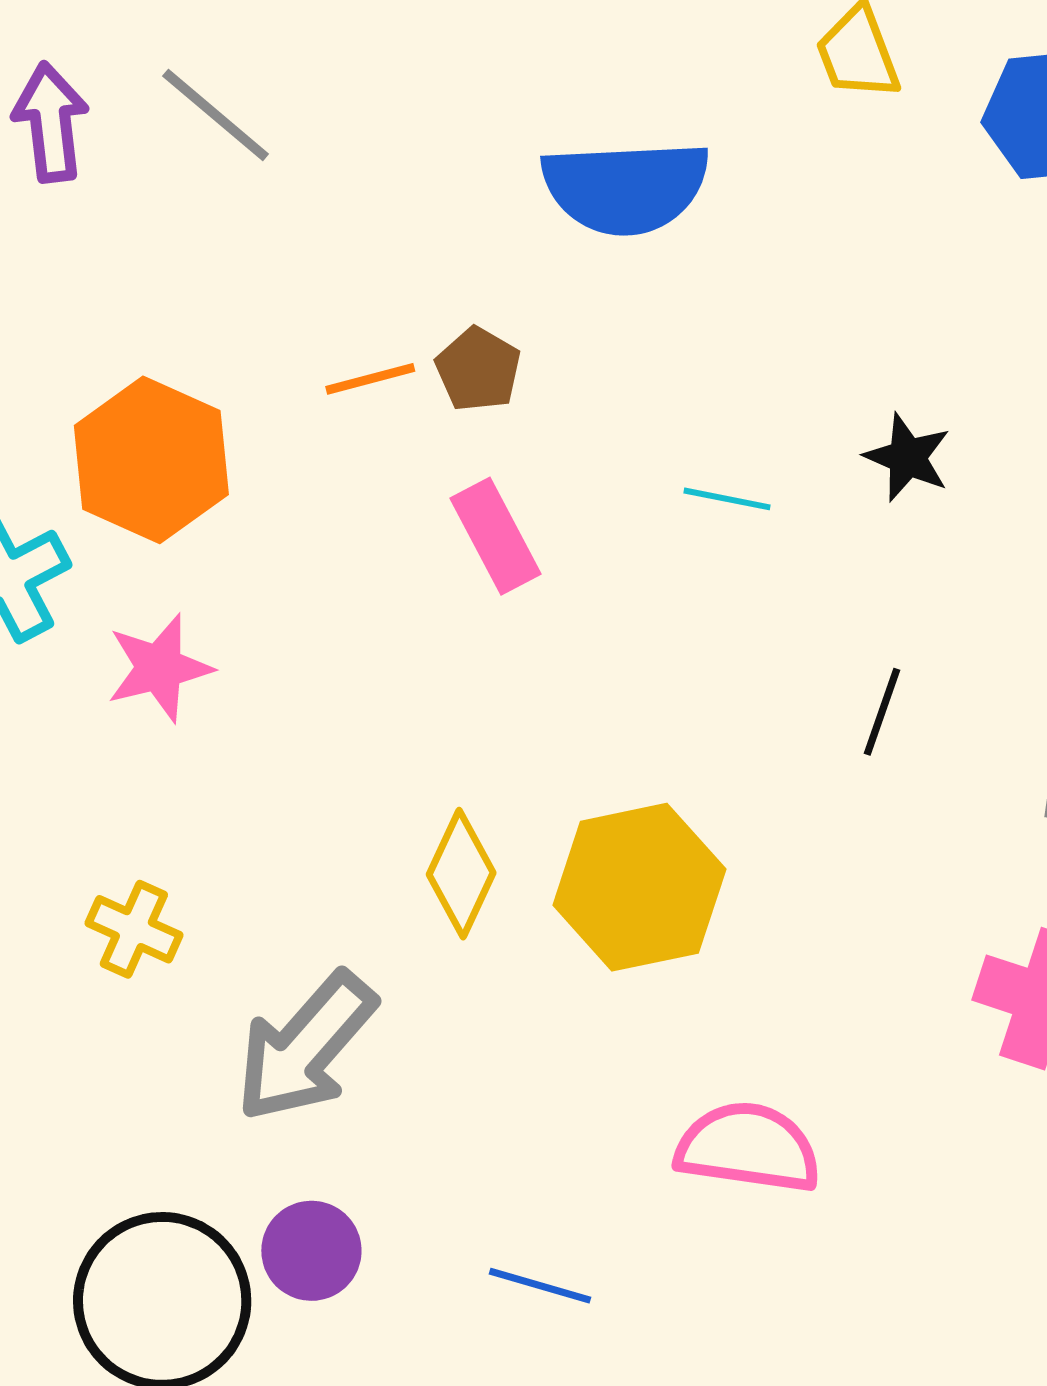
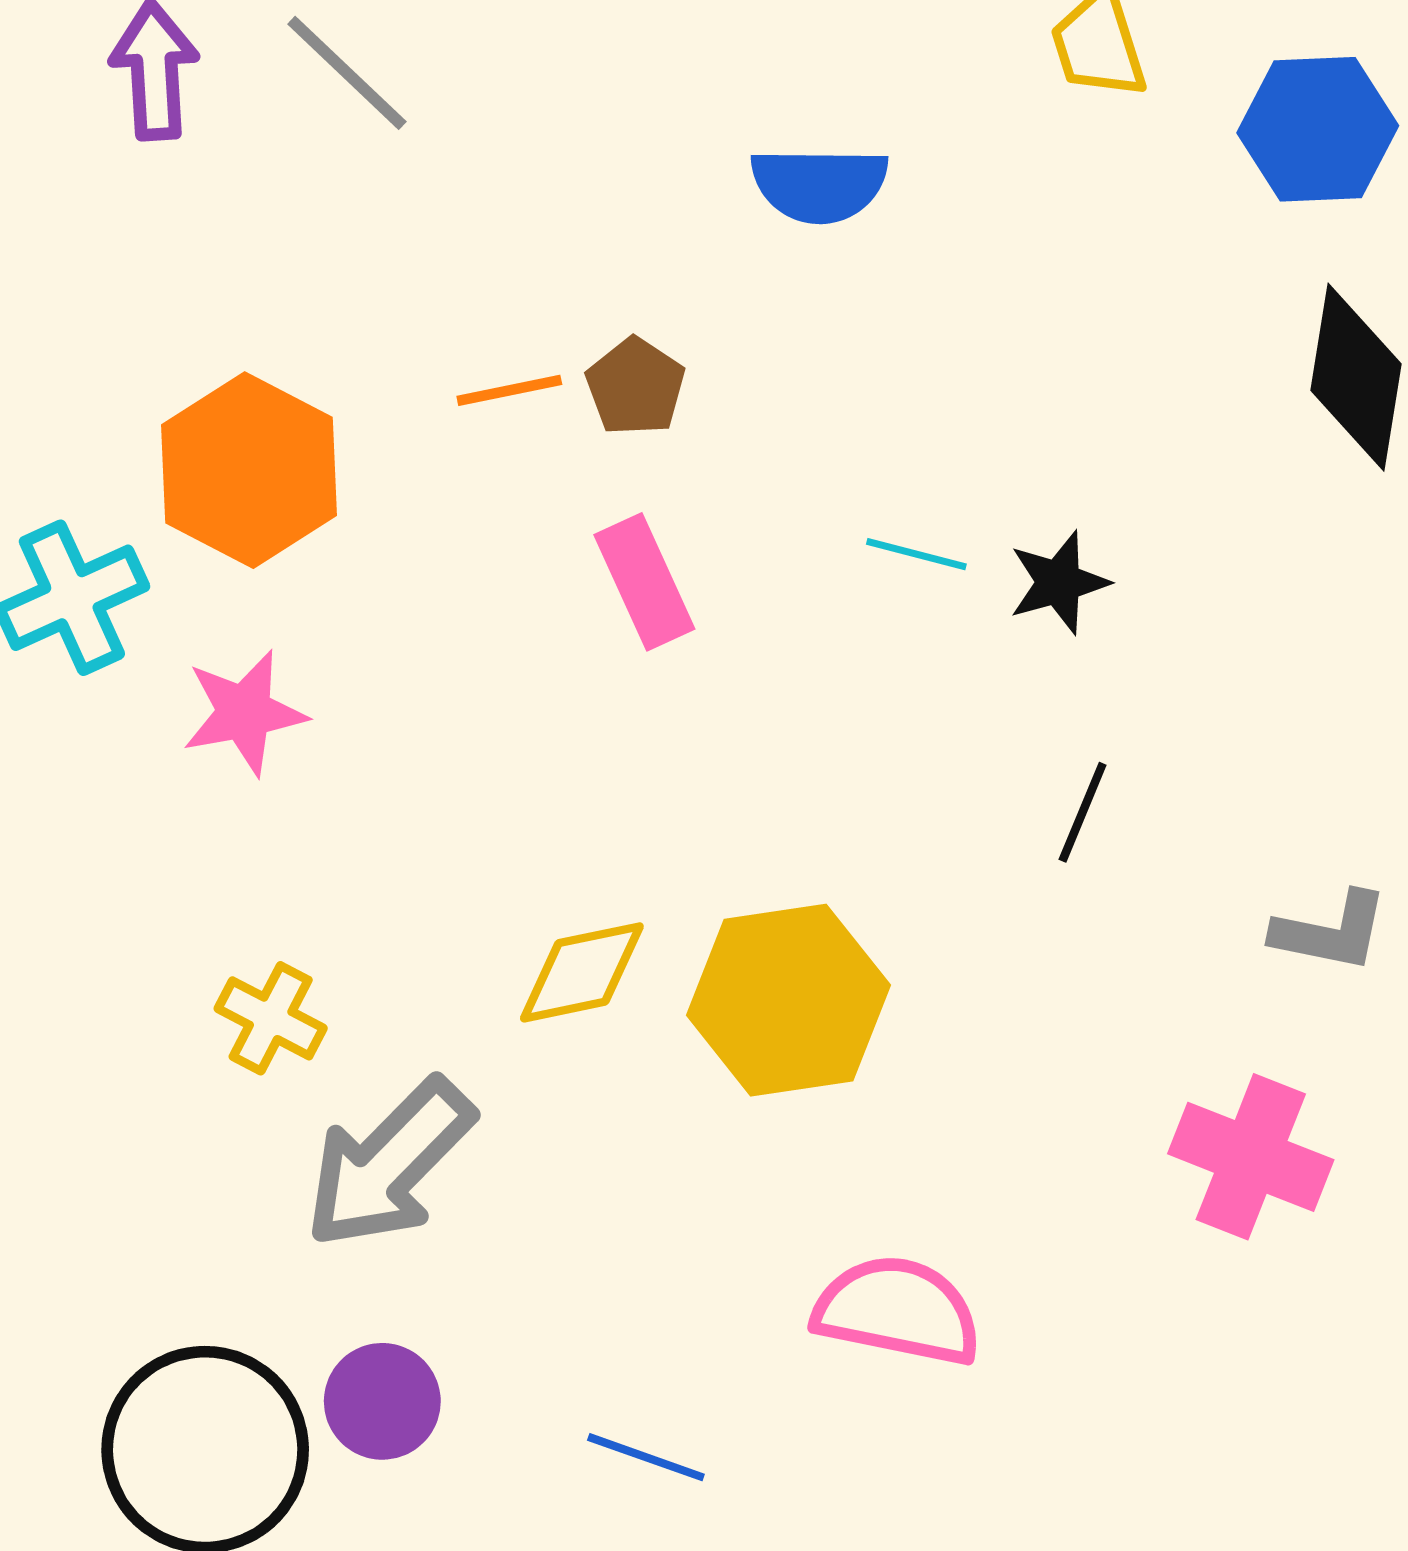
blue semicircle: (626, 187) -> (819, 185), size x0.7
black star: (907, 457) -> (1059, 582), moved, turned 30
yellow diamond: (461, 874) -> (582, 972), turned 50
yellow cross: (134, 929) -> (271, 1018), moved

